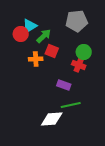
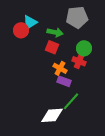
green arrow: (44, 36) -> (55, 32), moved, turned 56
orange cross: (36, 59) -> (60, 68), moved, turned 32
green line: (71, 105) -> (71, 101), turned -36

